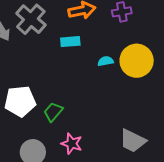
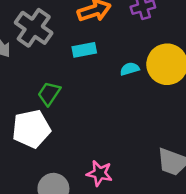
green trapezoid: (53, 112) -> (49, 93), moved

